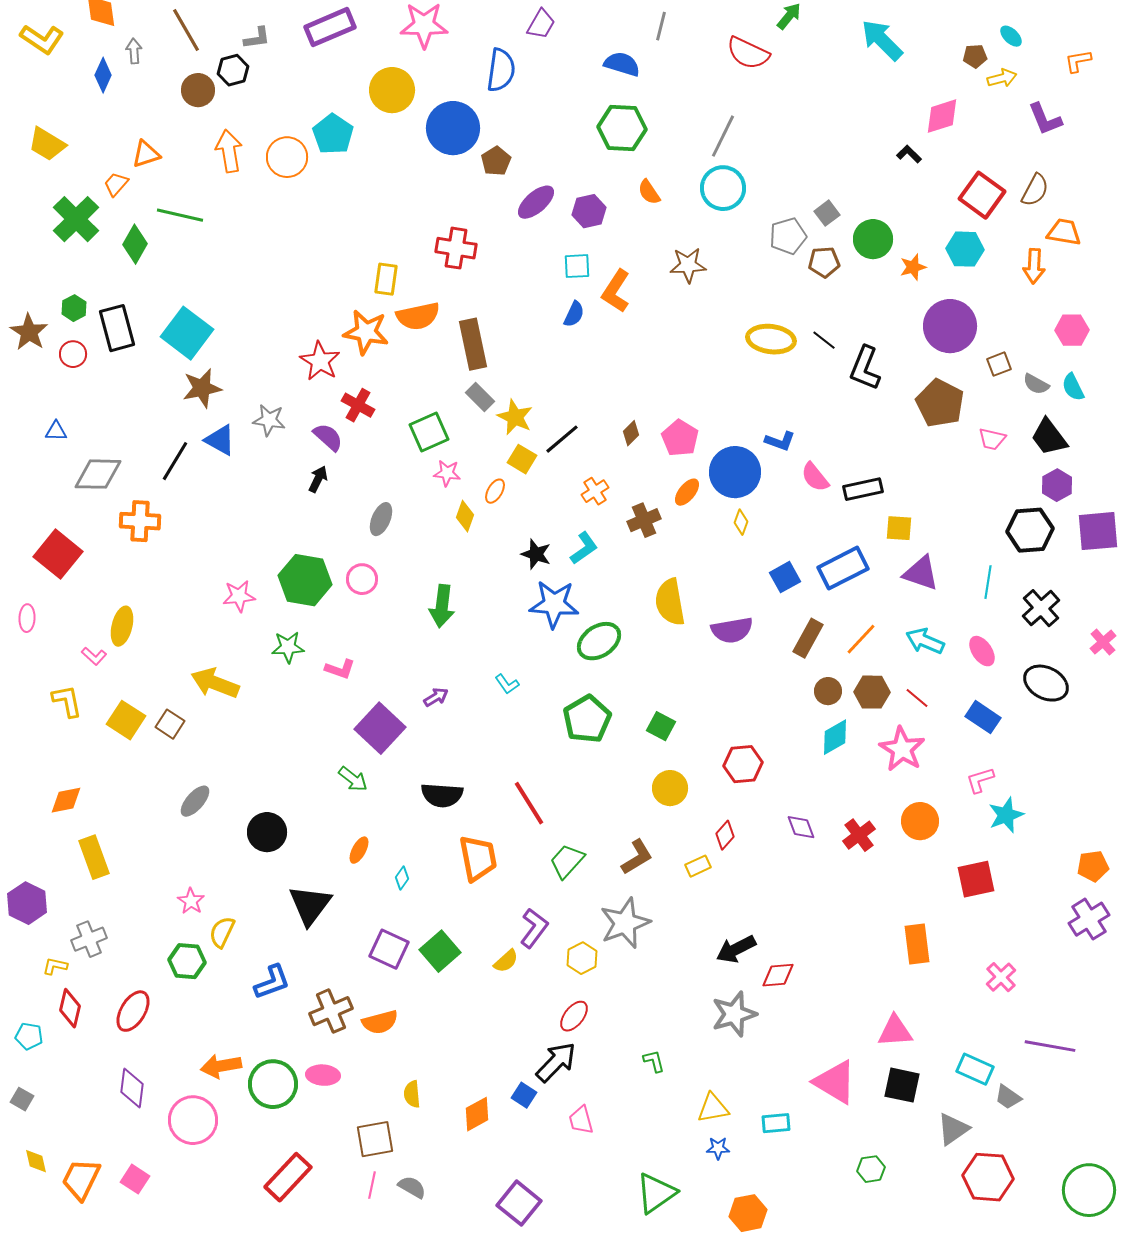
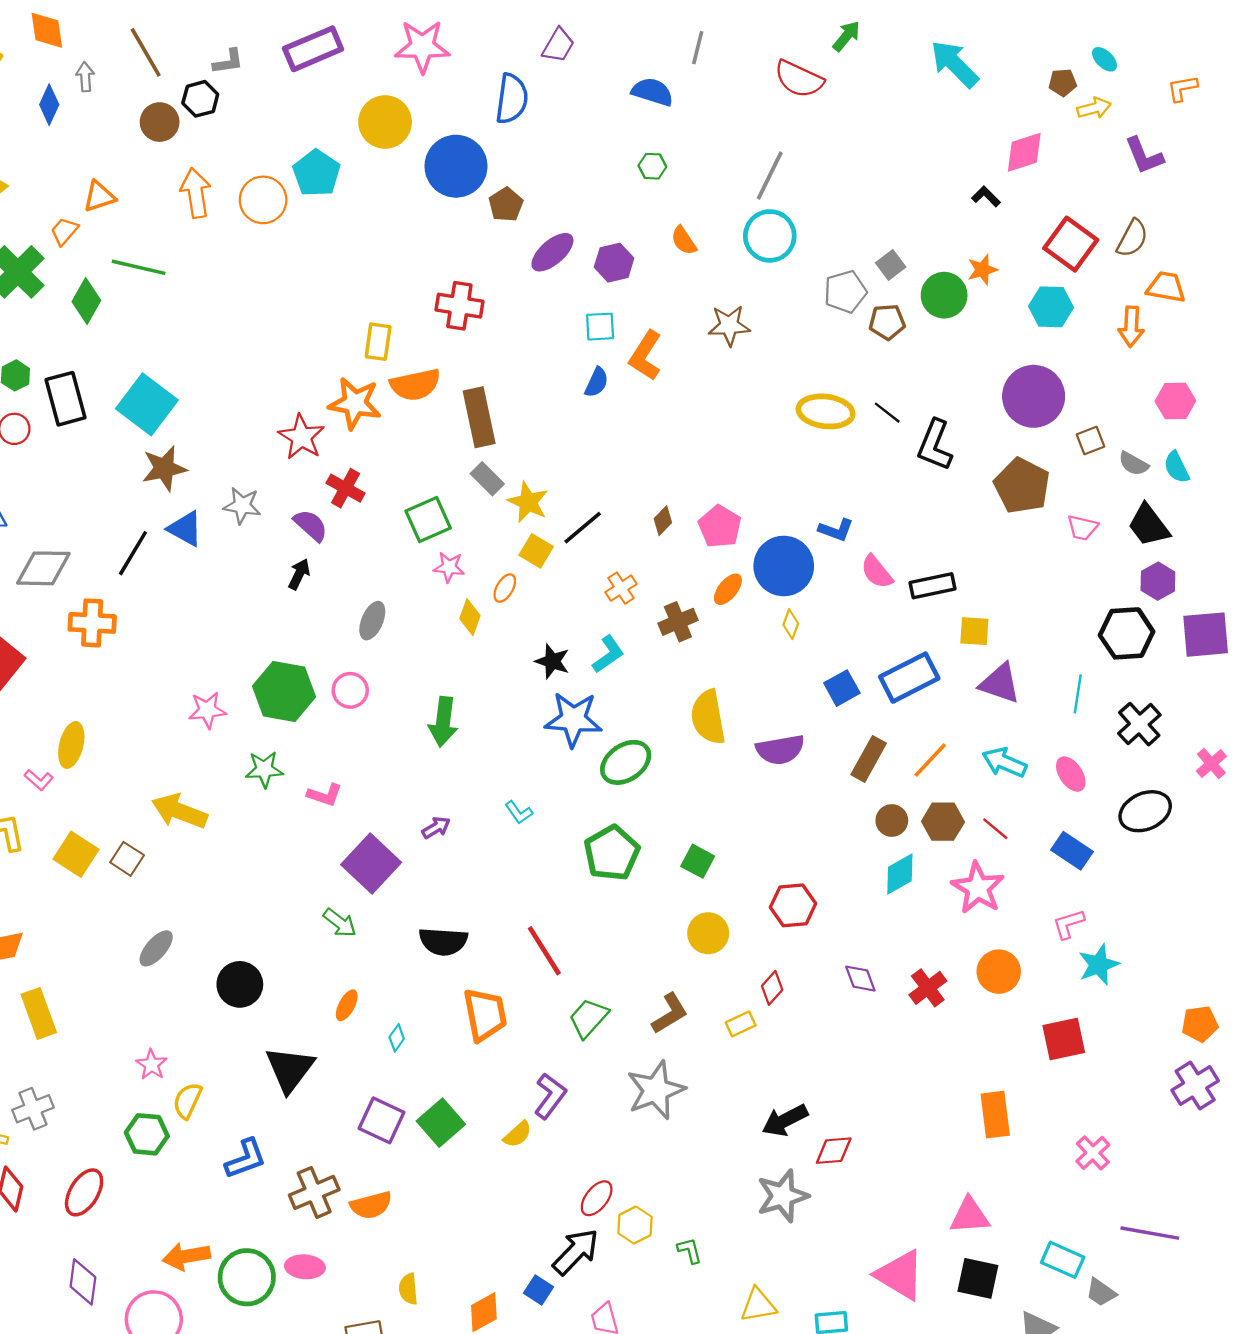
green hexagon: (622, 128) -> (652, 166), size x0.5
orange star: (913, 267) -> (982, 270), moved
black ellipse: (1046, 683) -> (1145, 811), turned -51
yellow hexagon: (582, 958) -> (635, 1225), moved

